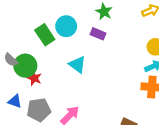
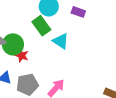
green rectangle: (45, 35) -> (41, 26), moved

